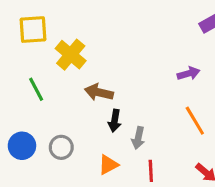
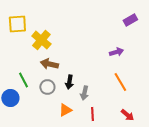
green line: (36, 89) -> (23, 80), moved
brown arrow: (99, 92) -> (49, 64), moved
gray circle: (61, 147) -> (47, 87), moved

